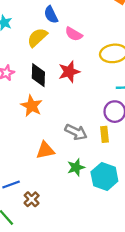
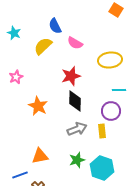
black diamond: (38, 75) -> (75, 101), moved
gray arrow: (76, 132) -> (77, 129), turned -48
orange triangle: (45, 150) -> (40, 156), moved

